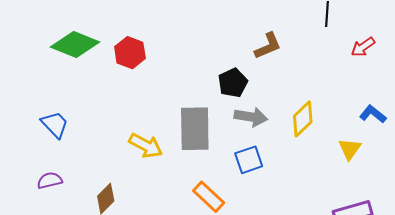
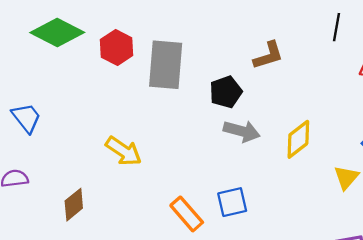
gray rectangle: (195, 129) -> (166, 65), moved
blue square: (249, 160) -> (232, 202), moved

